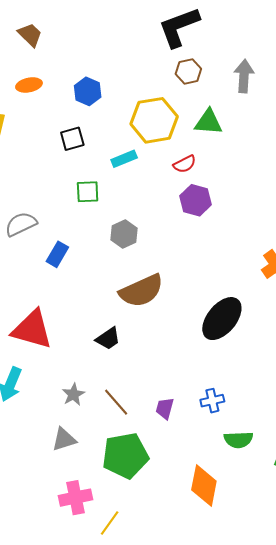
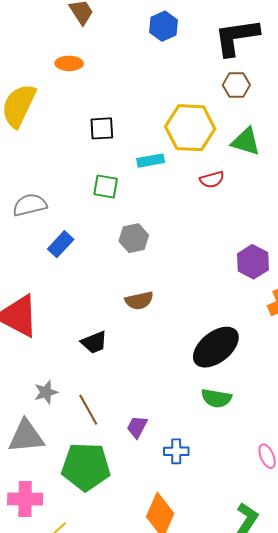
blue hexagon: (88, 91) -> (163, 26), moved
purple hexagon: (196, 200) -> (253, 262), moved
brown semicircle: (141, 291) -> (139, 301), size x0.6
blue cross: (212, 401) -> (176, 451), moved
gray triangle: (64, 439) -> (26, 436), size x1.4
green semicircle: (238, 440) -> (216, 398), moved

